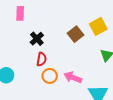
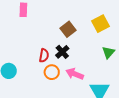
brown square: (76, 34) -> (68, 29), moved
black cross: (37, 39) -> (62, 52), moved

